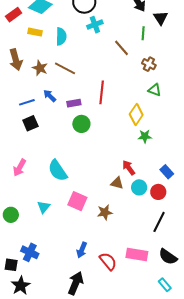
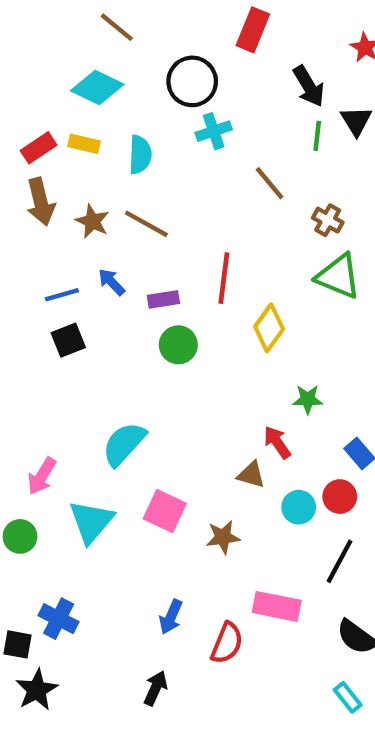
red rectangle: (14, 15) -> (39, 148), moved
green line: (143, 33) -> (317, 136), moved
green triangle: (155, 90) -> (338, 276), size x1.6
yellow diamond: (136, 114) -> (269, 328), moved
green star: (145, 136) -> (308, 399), moved
pink arrow: (20, 168) -> (42, 476), moved
cyan semicircle: (58, 171) -> (124, 444), turned 75
cyan circle: (139, 187) -> (299, 507), moved
cyan triangle: (44, 207) -> (91, 522), size x1.6
pink rectangle: (137, 255) -> (277, 606), moved
red semicircle: (108, 261) -> (227, 643), turned 60
black arrow: (76, 283) -> (156, 688), size x0.7

